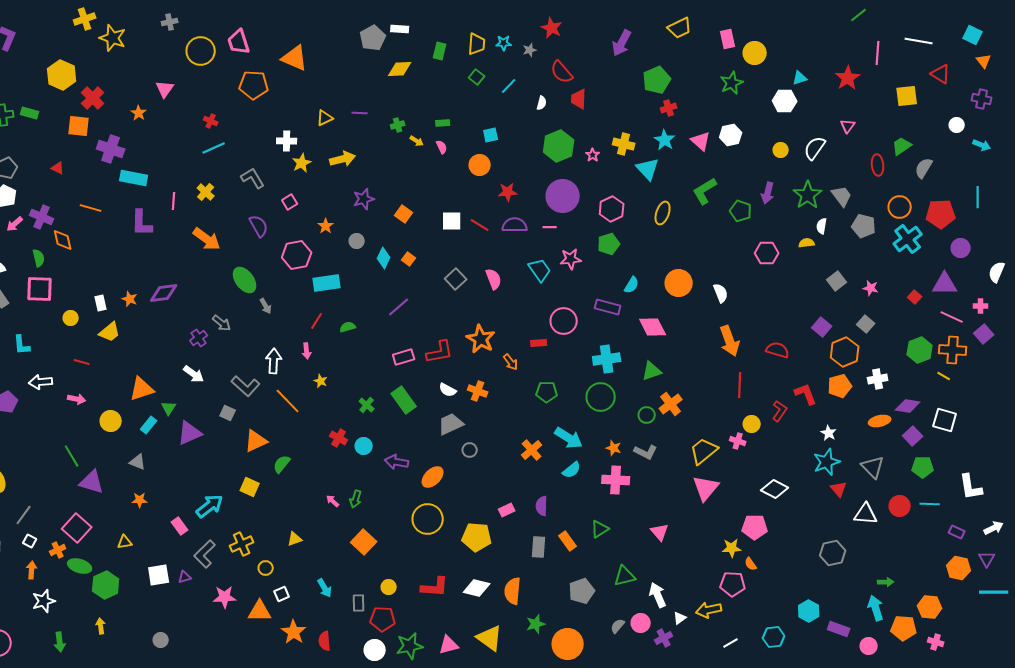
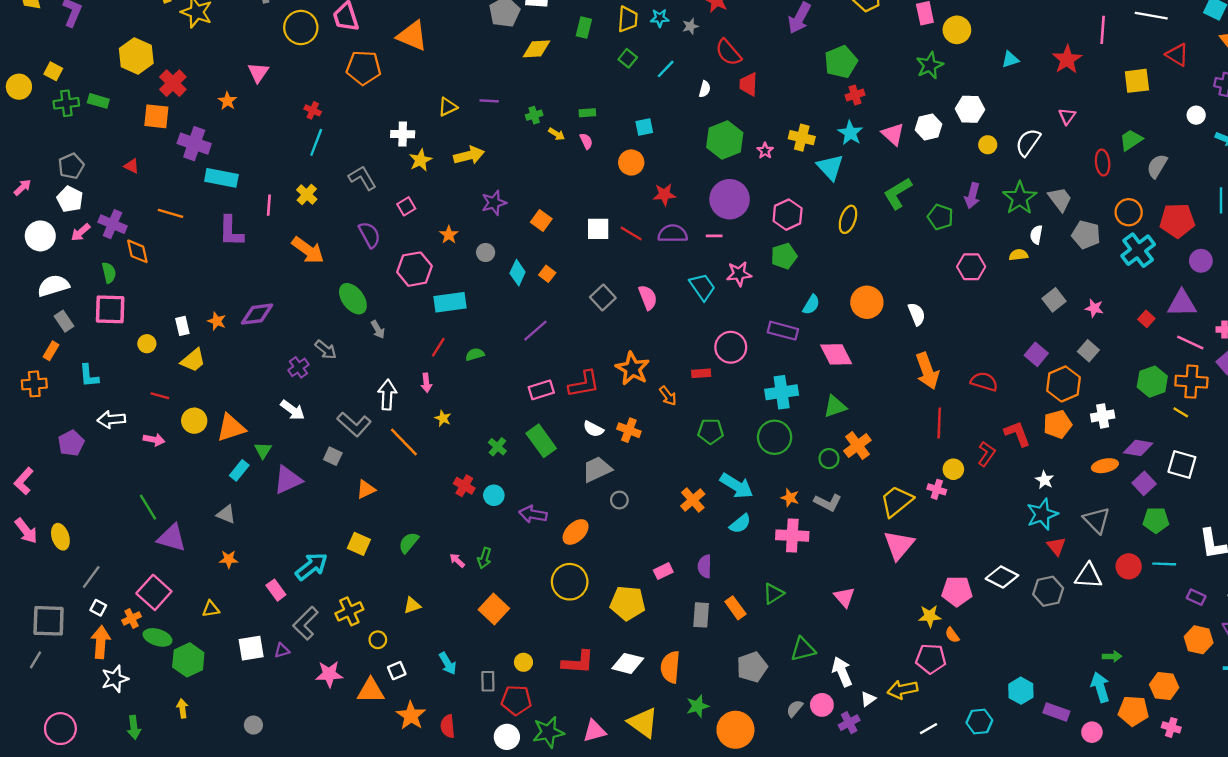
white hexagon: (785, 101) -> (970, 109), moved
cyan line: (214, 148) -> (316, 142), turned -45
yellow circle: (111, 421) -> (194, 421), moved
orange triangle: (256, 441) -> (366, 489), size x0.7
green semicircle: (282, 464) -> (409, 543), moved
white diamond: (775, 489) -> (1002, 577), moved
gray hexagon: (833, 553) -> (1048, 591), moved
orange arrow: (32, 570) -> (101, 642), size x1.5

